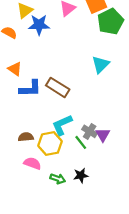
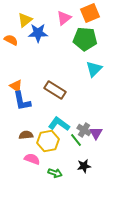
green pentagon: (110, 22) -> (85, 39), moved, turned 30
orange triangle: (15, 69) -> (16, 86), moved
blue L-shape: (30, 89) -> (22, 101), moved, turned 80
cyan L-shape: (62, 125) -> (59, 124), turned 60
black star: (81, 175) -> (84, 166), moved

